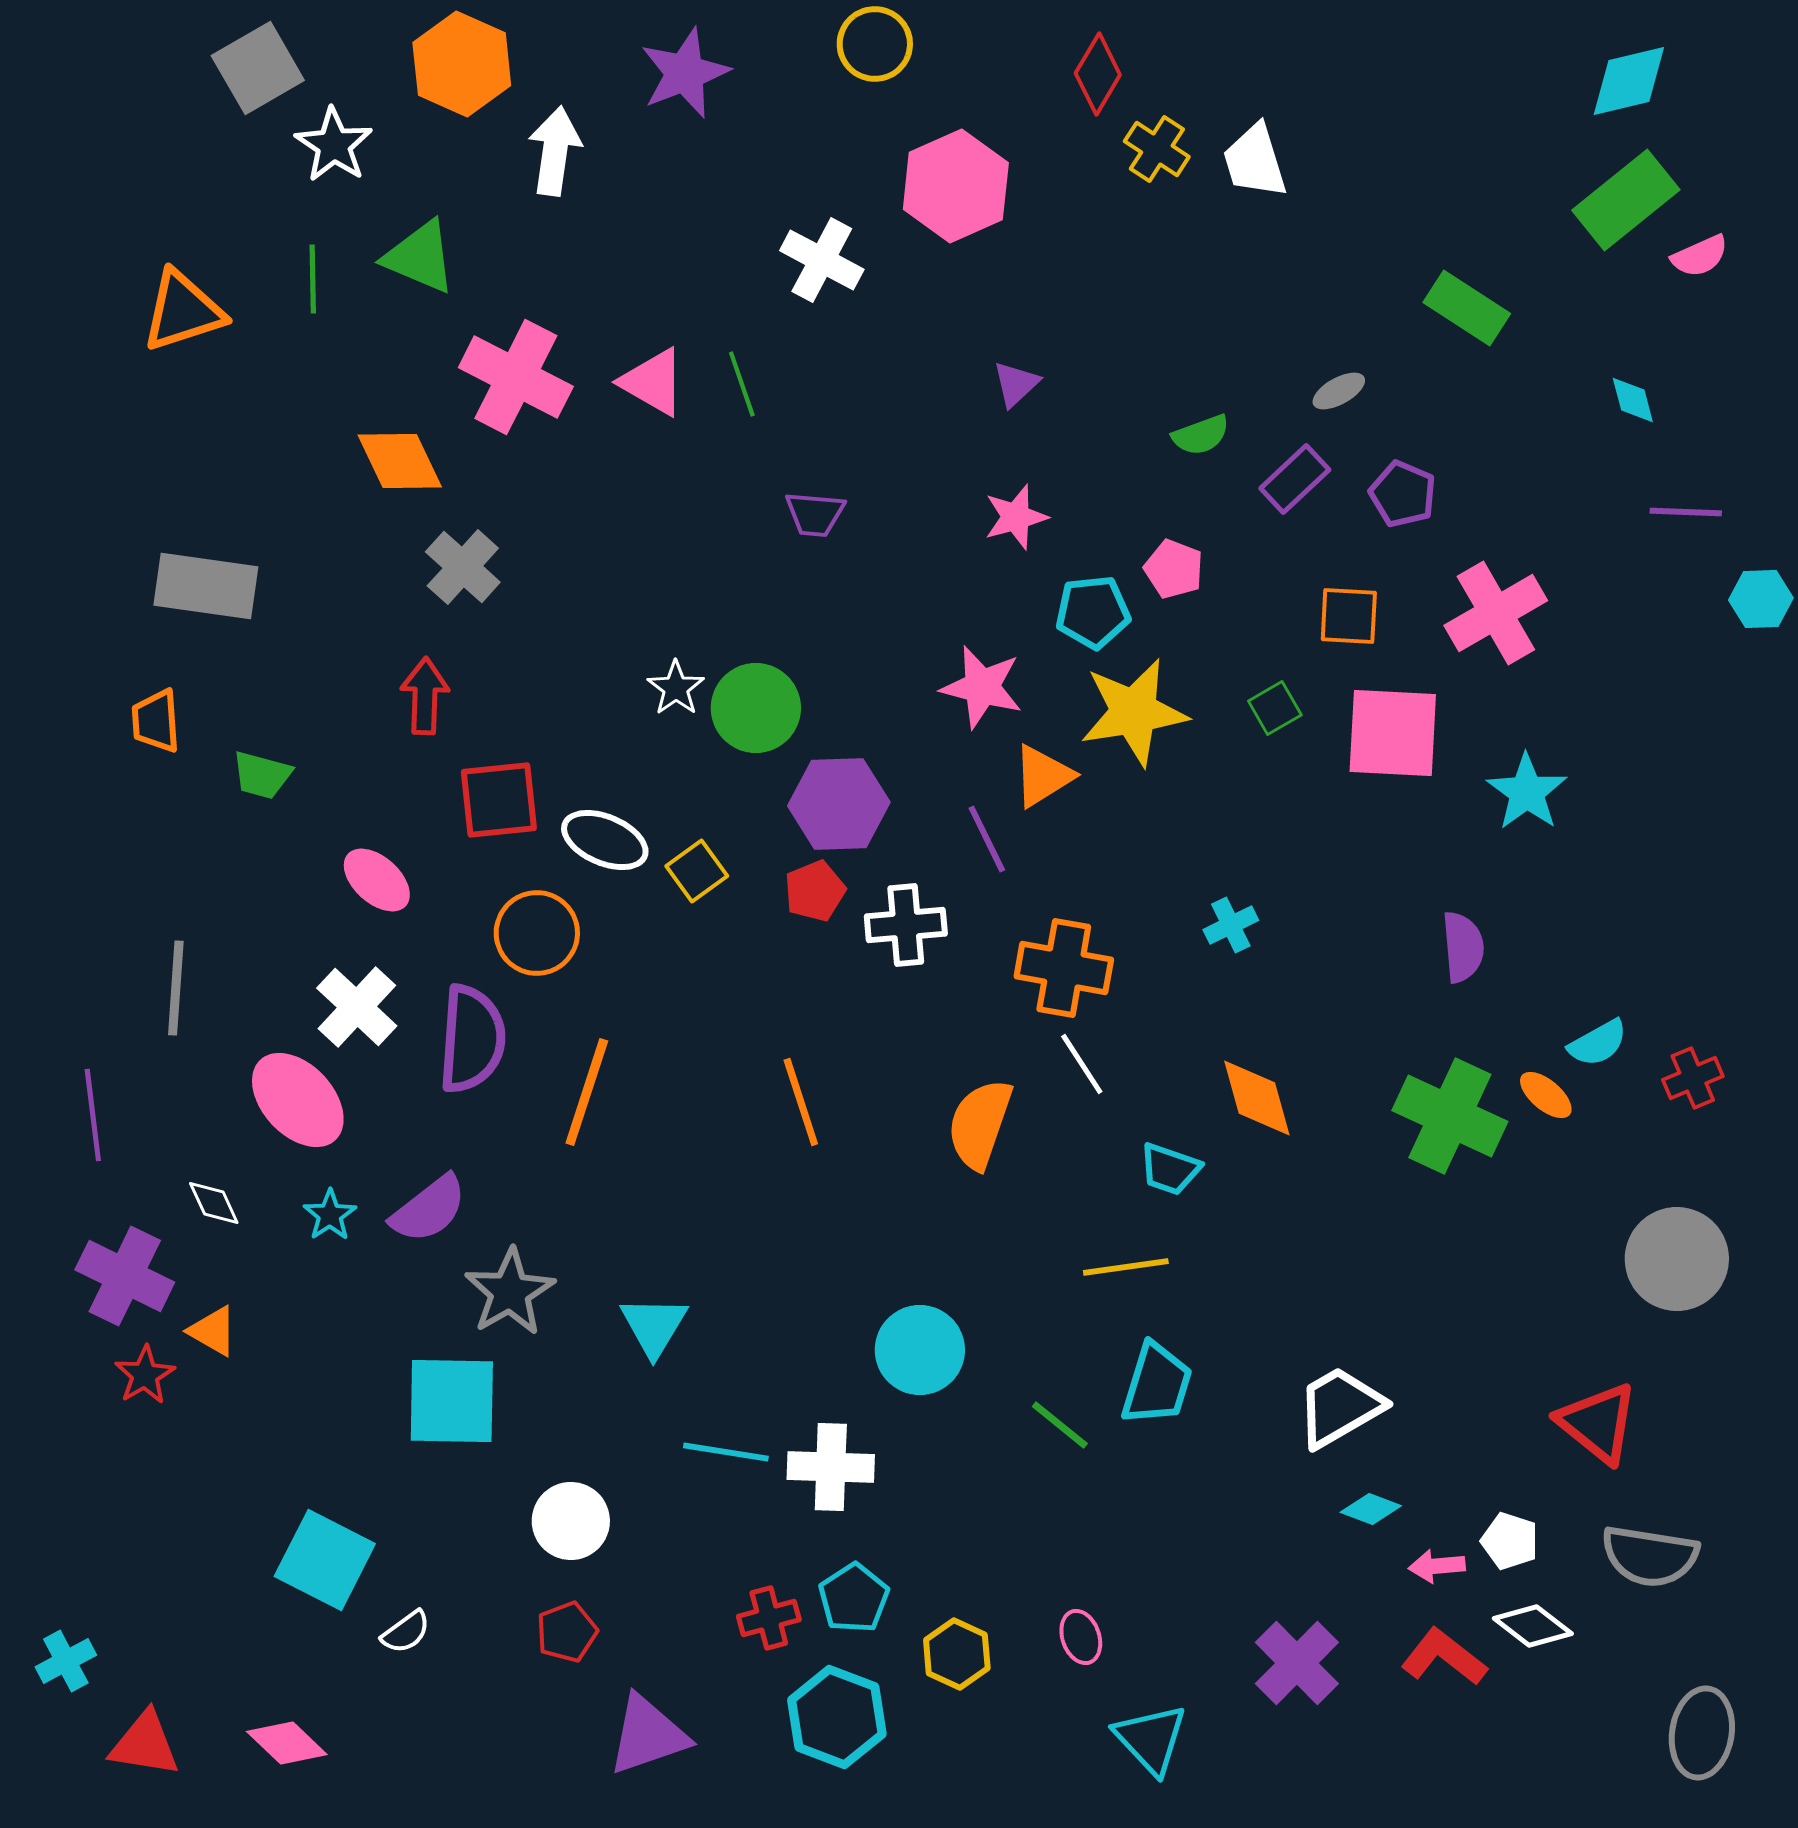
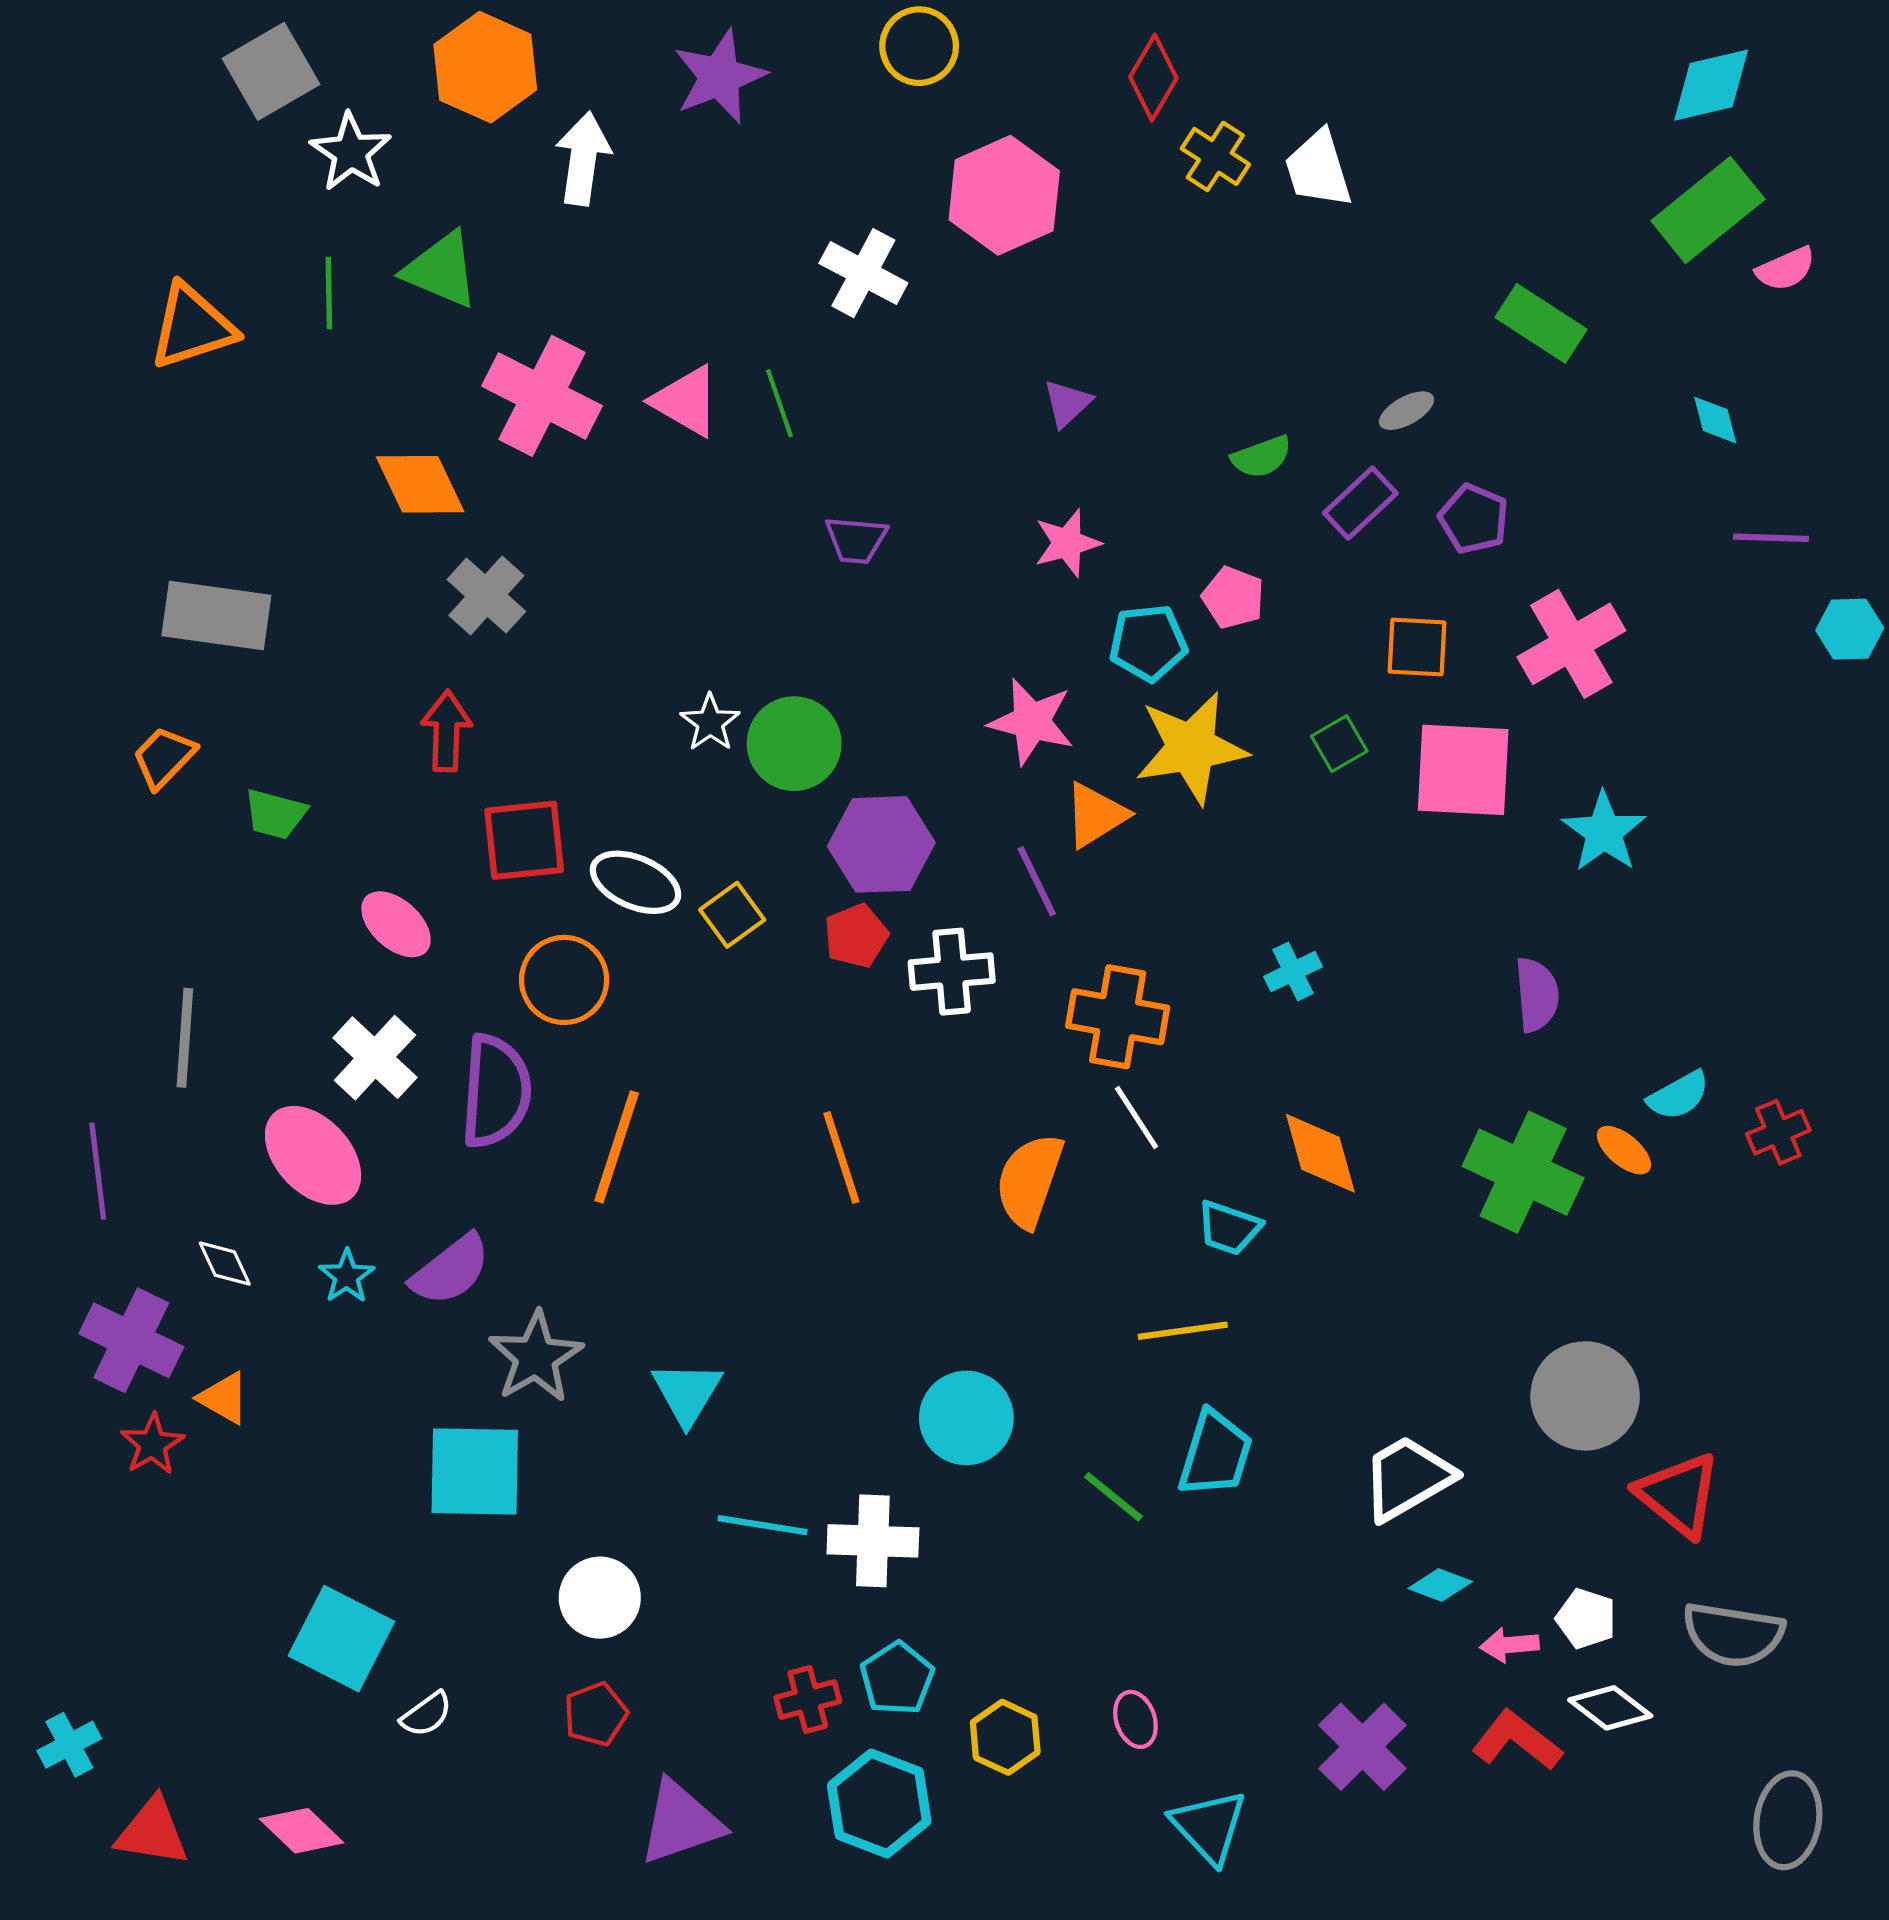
orange trapezoid: (156, 721) -> (164, 757), turned 48
gray circle: (1677, 1259) -> (1585, 1396), moved

